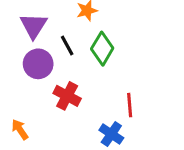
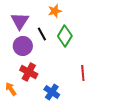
red cross: (67, 96) -> (29, 72), moved
blue cross: (111, 134) -> (52, 92), moved

